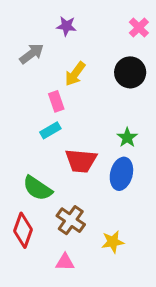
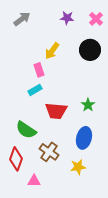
purple star: (66, 26) -> (67, 18), moved
gray arrow: (32, 54) -> (22, 19), moved
green star: (127, 138) -> (88, 105), moved
blue ellipse: (121, 174) -> (84, 138), moved
pink triangle: (65, 262) -> (34, 181), moved

